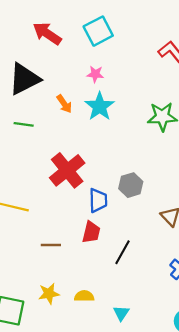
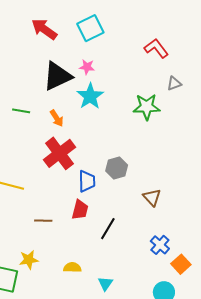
black triangle: (24, 79) -> (57, 76), moved
orange arrow: (64, 104) -> (57, 118), moved
yellow star: (49, 294) -> (29, 260), moved

